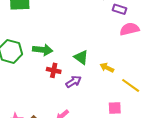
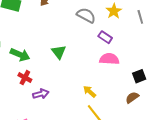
green triangle: (81, 57) -> (59, 52), moved
yellow arrow: (107, 68) -> (90, 92), moved

